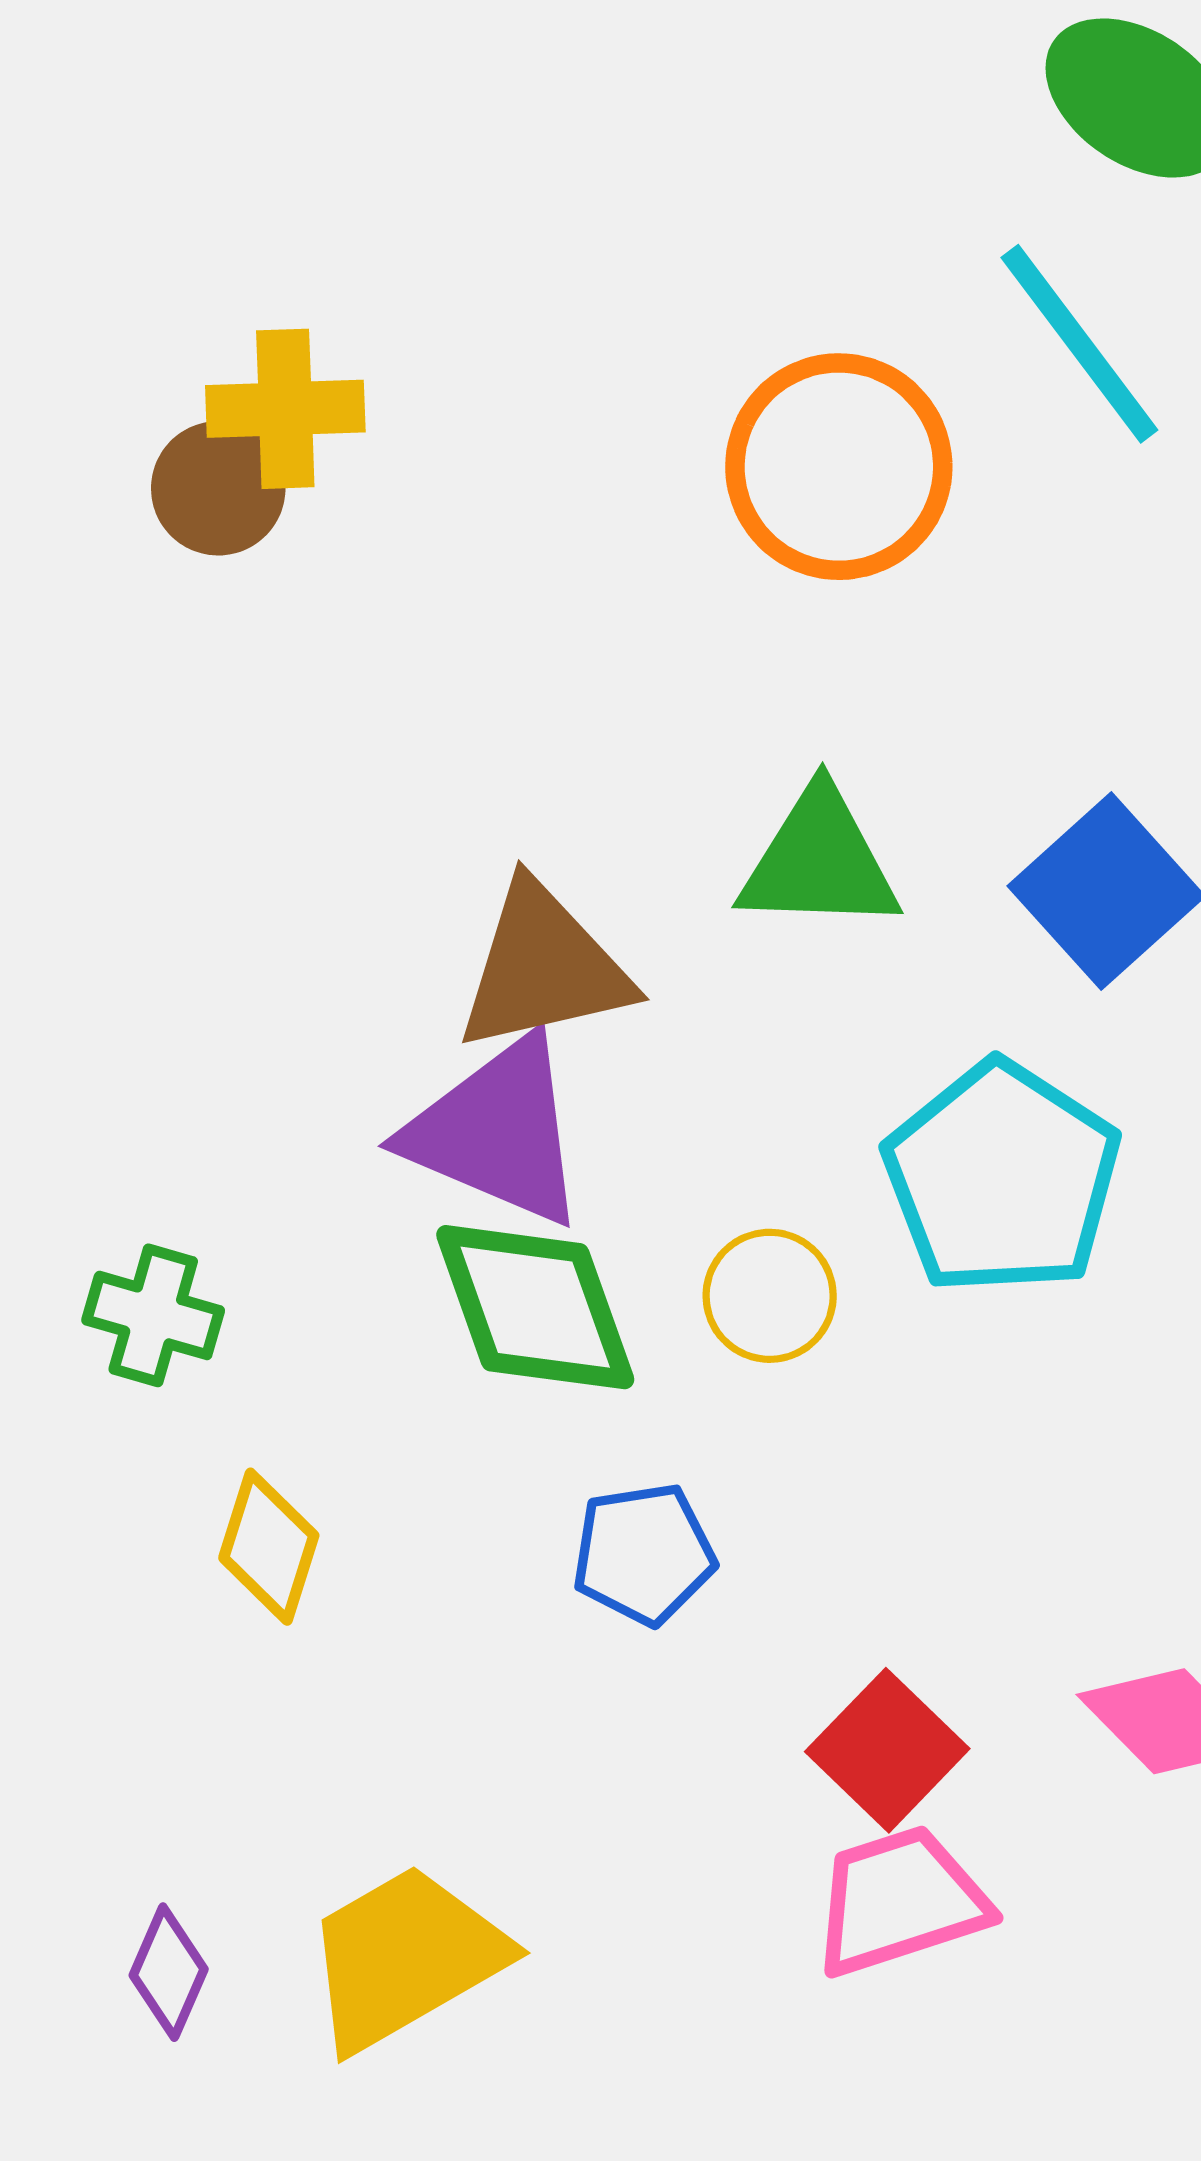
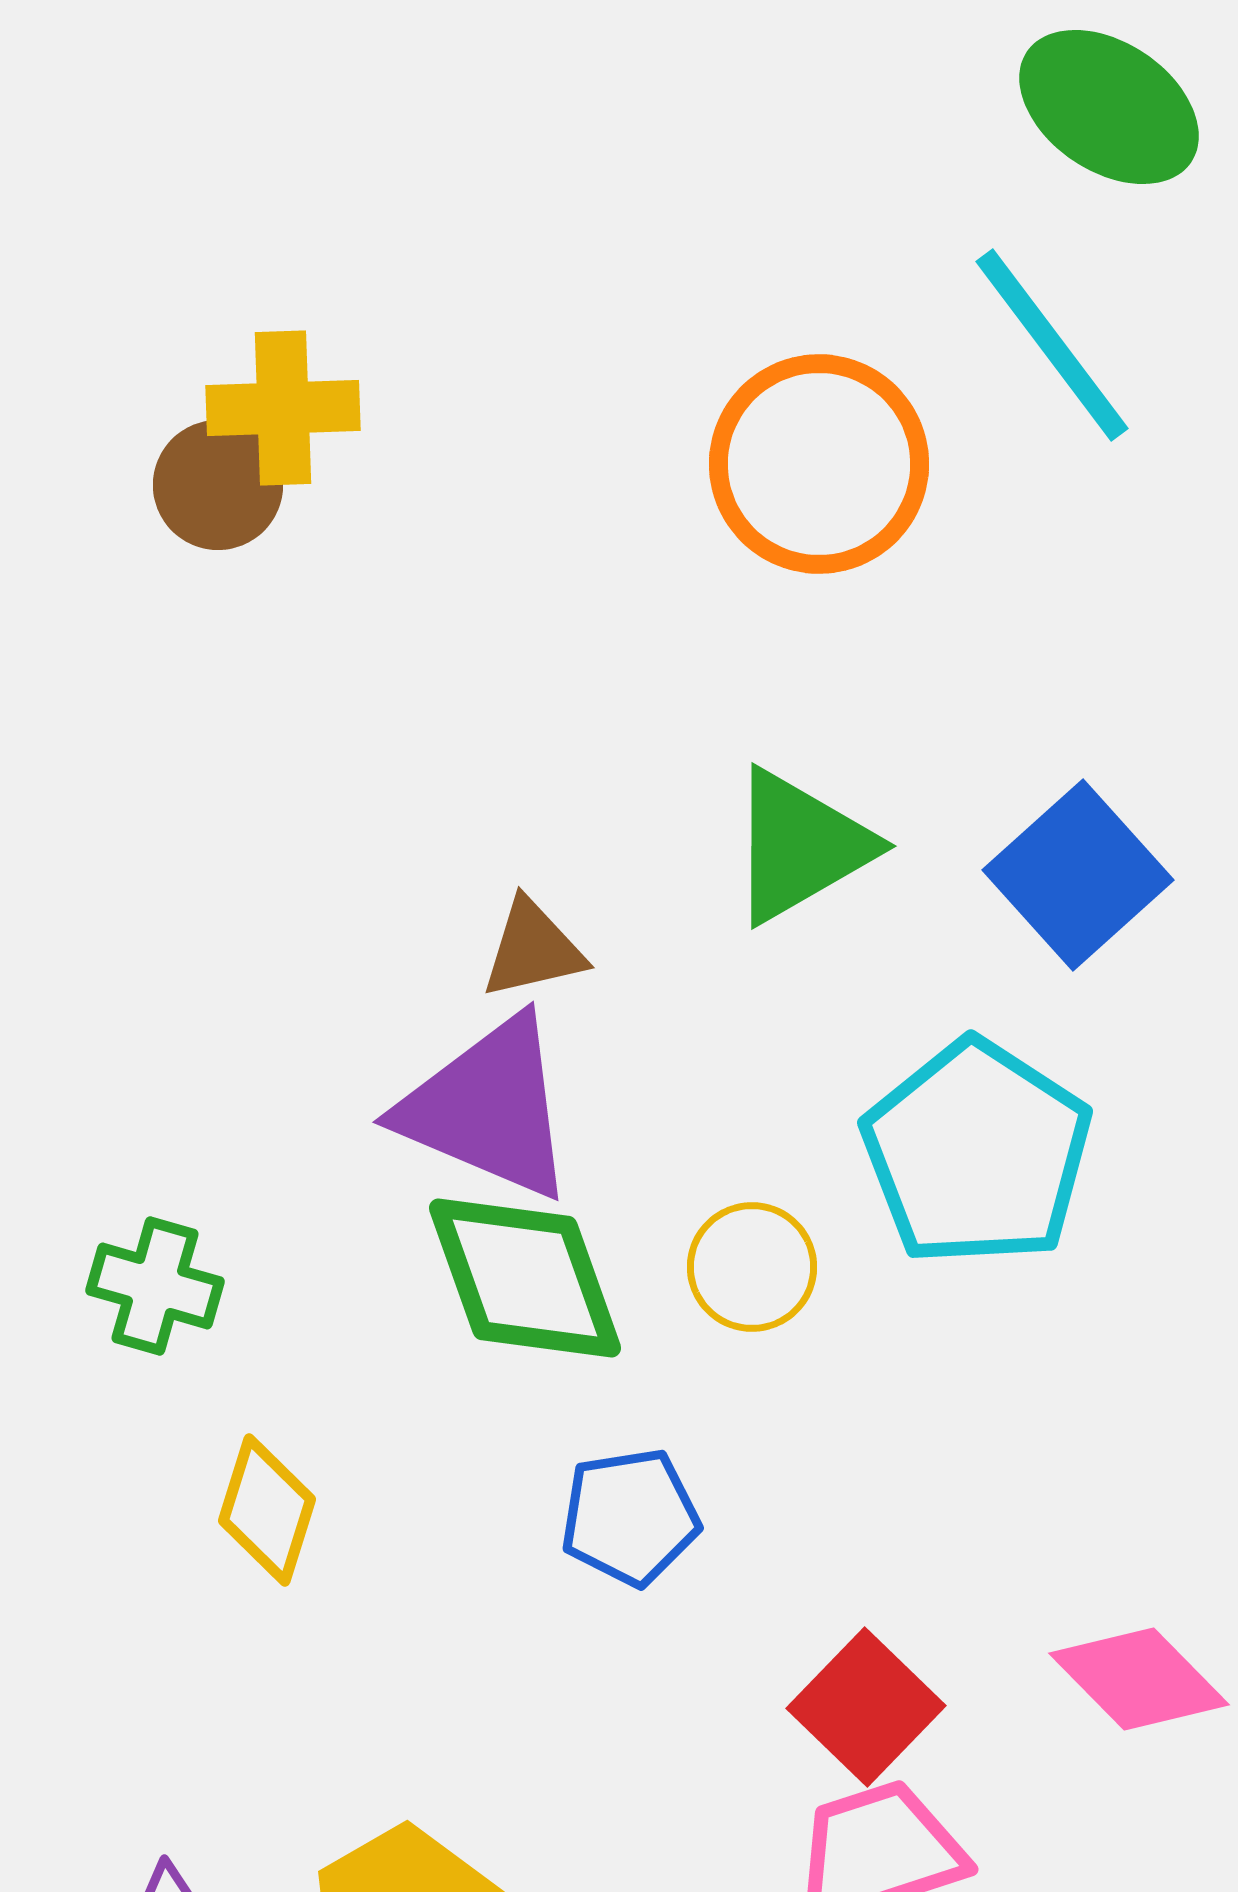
green triangle: (819, 861) -> (800, 846), turned -32
brown triangle: (543, 967) -> (533, 949), size x0.6

